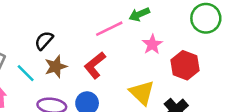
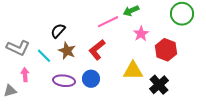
brown star: (56, 67) -> (67, 51), turned -30
yellow triangle: (142, 93) -> (133, 71), turned -45

